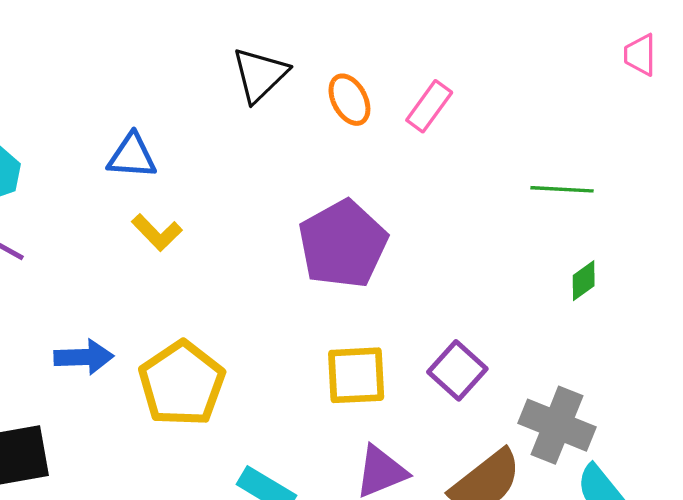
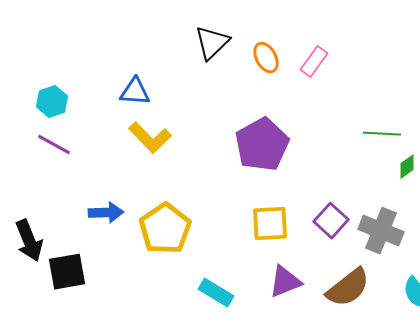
green line: (562, 189) -> (382, 134), moved
yellow L-shape: (157, 232) -> (150, 138), size x1.4
gray cross: (557, 425) -> (381, 231), moved

